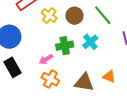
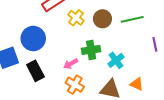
green line: (103, 15) -> (132, 19), turned -65
cyan cross: (90, 42) -> (116, 60), moved

